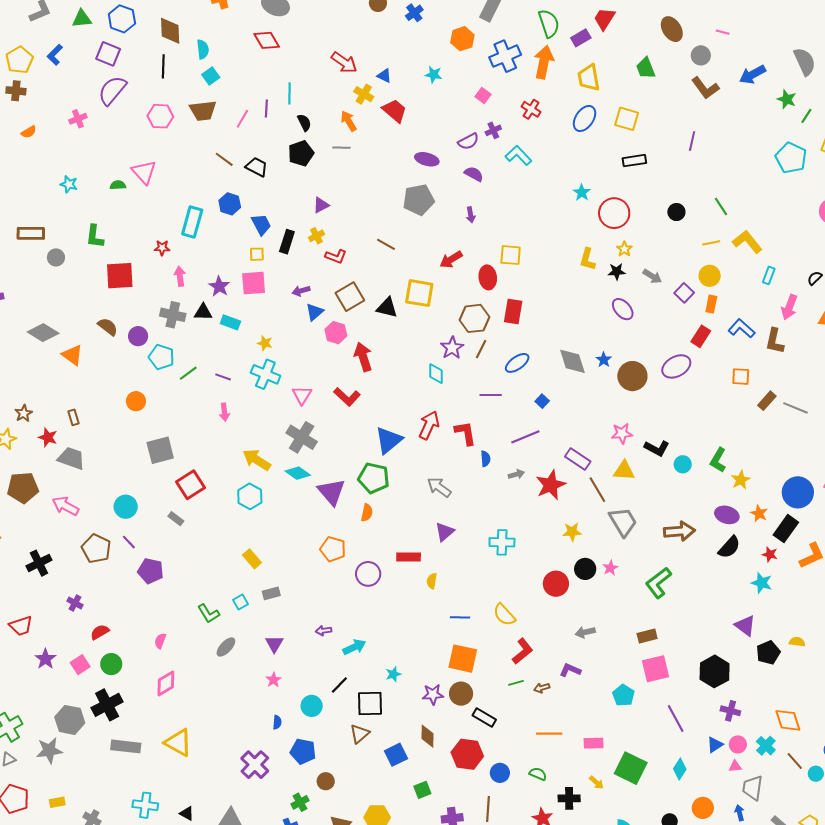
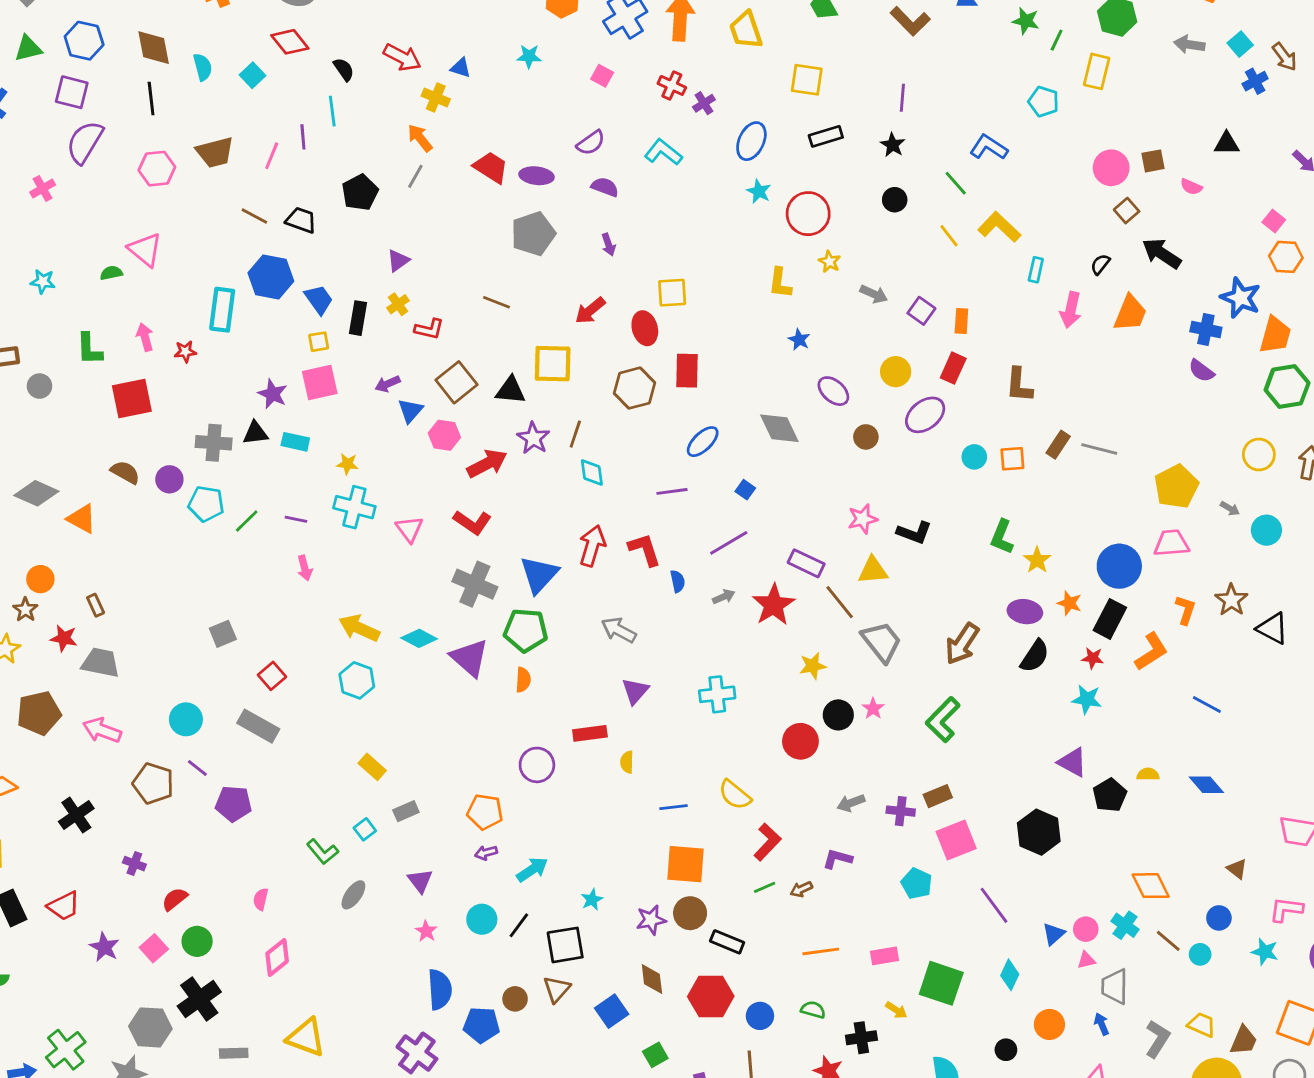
cyan square: (211, 76) -> (253, 75), moved
red trapezoid: (395, 111) -> (491, 167), moved
blue ellipse: (585, 118) -> (751, 141), moved
black semicircle: (304, 123) -> (344, 69), moved
purple cross: (493, 130) -> (704, 103), moved
gray line: (341, 148) -> (415, 176), turned -54
cyan pentagon: (791, 158) -> (1044, 102), size x0.7
blue hexagon: (230, 204) -> (271, 277), size x1.4
yellow line: (711, 243) -> (949, 236), turned 72
black star: (617, 271) -> (893, 145), moved, turned -30
pink arrow: (180, 276) -> (145, 337), moved
yellow circle: (710, 276) -> (896, 372), moved
purple ellipse: (623, 309) -> (833, 391), moved
blue L-shape: (742, 328) -> (989, 147), moved
brown L-shape: (775, 341) -> (1019, 385), moved
purple star: (452, 348) -> (533, 438), moved
brown line: (481, 349) -> (575, 434), moved
red arrow: (363, 357) -> (487, 464), turned 88
blue star: (604, 360) -> (799, 340), moved
brown circle: (632, 376) -> (866, 437), size x0.6
orange square: (741, 377) -> (1012, 459), moved
orange circle: (136, 401) -> (40, 579), moved
gray cross: (302, 437) -> (475, 584), moved
gray square: (160, 450) -> (223, 634), size x0.7
cyan circle: (683, 464) -> (974, 457), moved
red square: (191, 485) -> (272, 676), size x0.7
gray rectangle: (176, 519) -> (258, 726), size x1.8
brown arrow: (679, 531) -> (962, 644), turned 136
orange pentagon: (333, 549) -> (485, 812), moved
cyan circle: (312, 706) -> (482, 919), moved
purple cross: (730, 711) -> (901, 811), moved
blue semicircle: (277, 722) -> (440, 990), size x2.0
gray rectangle: (126, 746) -> (234, 1053), size x0.7
brown circle: (326, 781) -> (515, 999), moved

